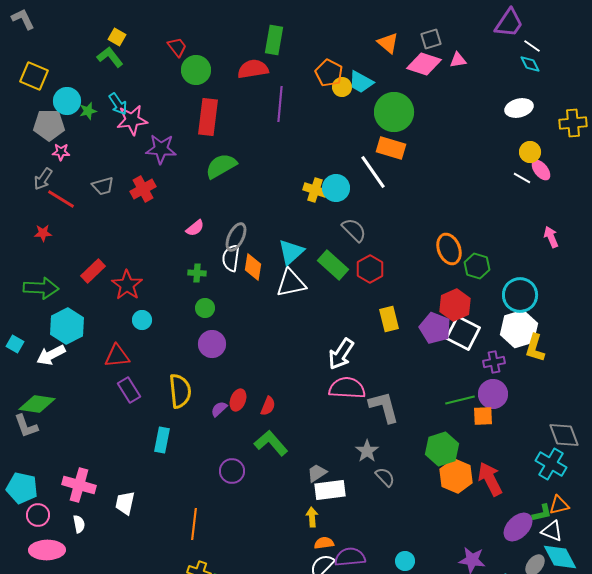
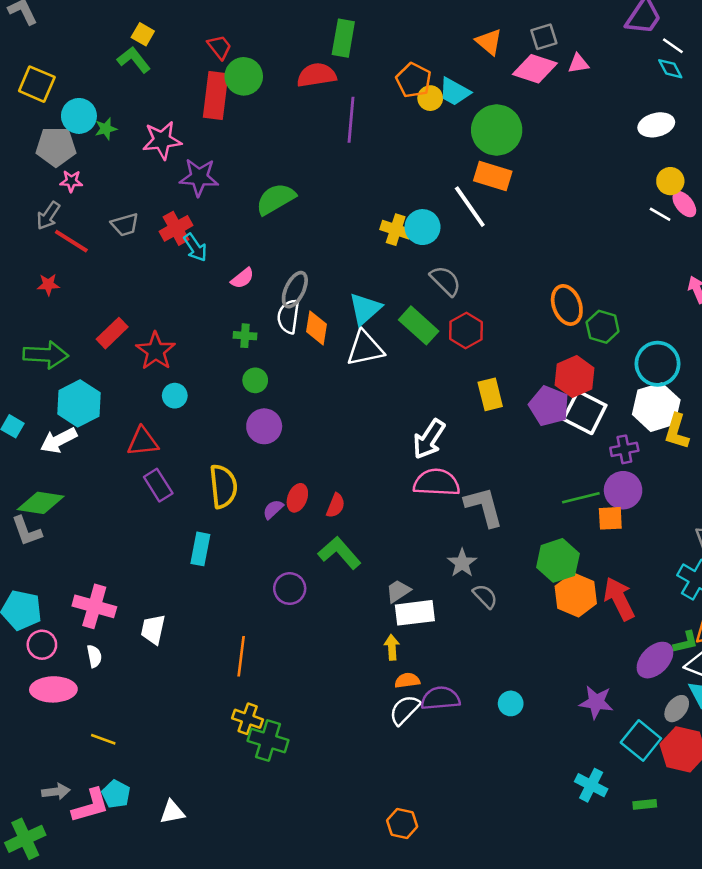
cyan arrow: (118, 104) -> (195, 248), moved
red rectangle: (208, 117) -> (216, 96), moved

